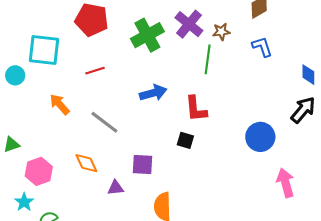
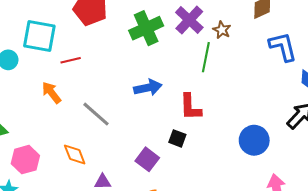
brown star: (221, 32) -> (222, 30), turned 30
blue L-shape: (262, 47) -> (283, 47), moved, size x1.4
red line: (95, 71) -> (71, 60), moved
purple square: (142, 164) -> (147, 159), moved, turned 30

